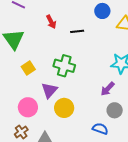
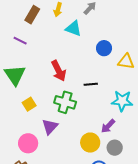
red arrow: (51, 22) -> (59, 71), moved, size x1.5
black line: (77, 31) -> (91, 84), moved
yellow circle: (64, 108) -> (90, 143), moved

